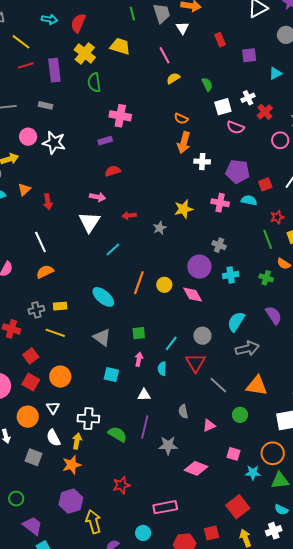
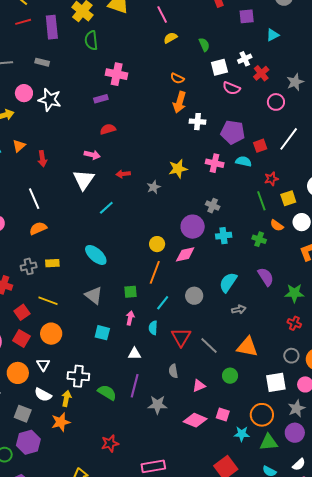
orange line: (139, 283) -> (155, 272), moved
pink diamond: (193, 295) -> (185, 254), turned -75
yellow line: (55, 333) -> (48, 301), moved
gray arrow: (247, 349) -> (239, 310), size x0.6
red triangle: (196, 363) -> (181, 337), moved
white semicircle: (53, 438) -> (43, 395), turned -36
pink diamond: (196, 468) -> (195, 420), moved
purple hexagon: (71, 501) -> (28, 442), moved

